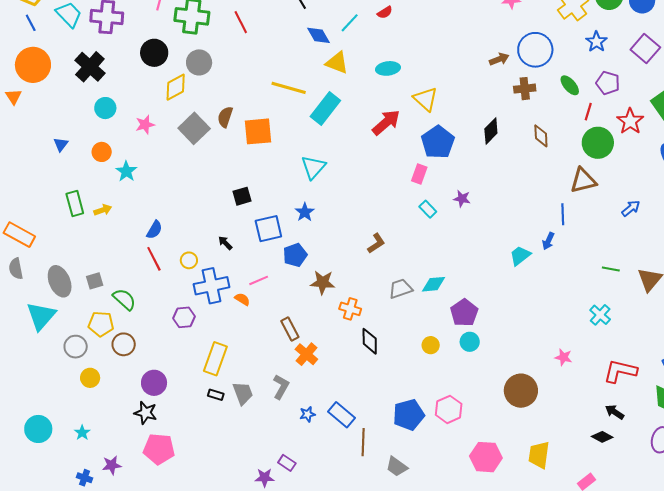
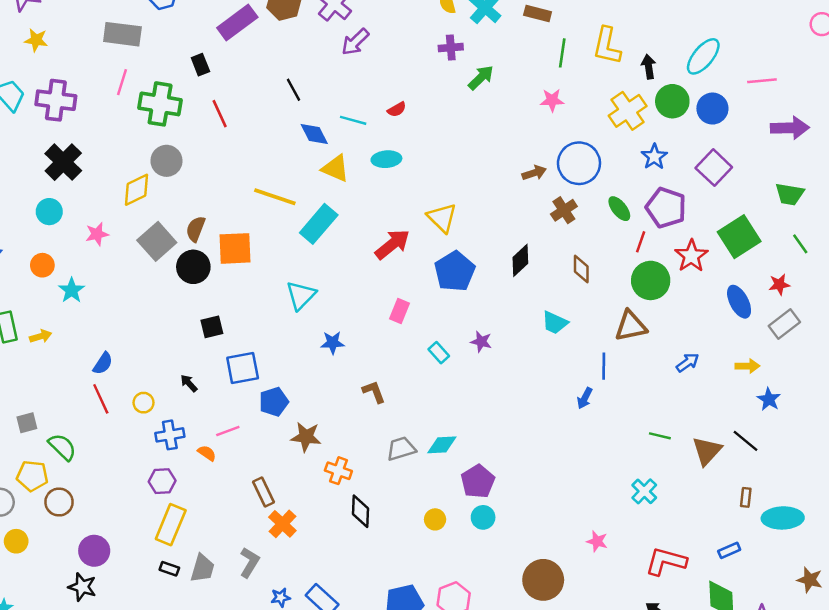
cyan line: (350, 23) -> (353, 120), turned 60
black circle: (154, 53) -> (193, 267), moved
black cross: (90, 67) -> (63, 162), moved
cyan ellipse: (388, 68) -> (386, 159), moved
purple pentagon: (608, 83) -> (666, 208), size x1.4
brown cross: (525, 89) -> (564, 210), turned -30
pink rectangle: (419, 174) -> (400, 311), moved
blue star: (305, 212) -> (333, 343), moved, turned 30
brown L-shape: (376, 243) -> (374, 392), turned -80
cyan trapezoid: (520, 256) -> (555, 323), moved, turned -120
blue cross: (212, 286) -> (170, 435), size x0.7
purple hexagon: (184, 317) -> (162, 481), moved
gray trapezoid: (243, 393) -> (202, 568), turned 35

